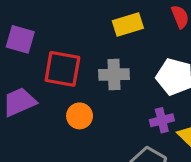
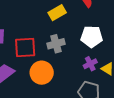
orange circle: (80, 116) -> (42, 73), size x1.5

